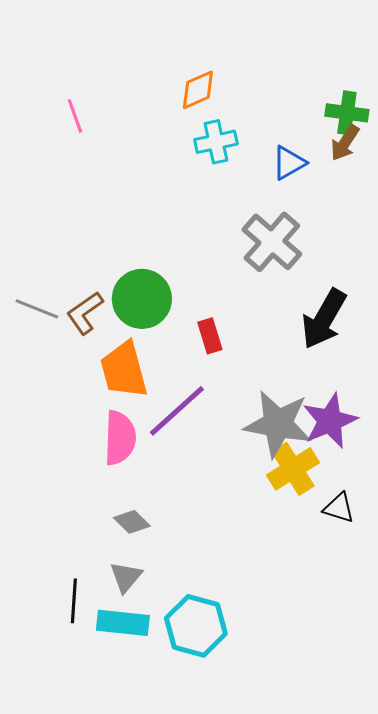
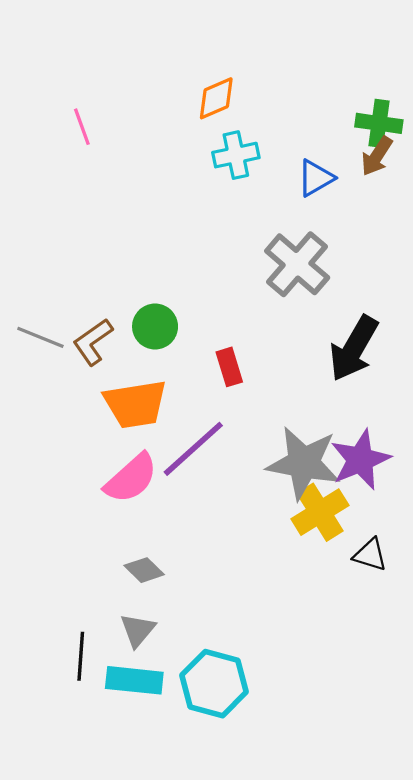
green circle: (142, 299) -> (155, 327), size x0.7
orange trapezoid: (124, 370) -> (135, 404), turned -84
pink semicircle: (120, 438) -> (131, 478), turned 46

